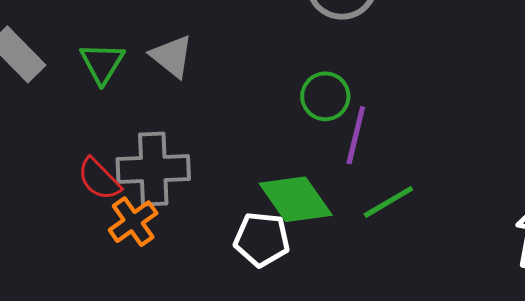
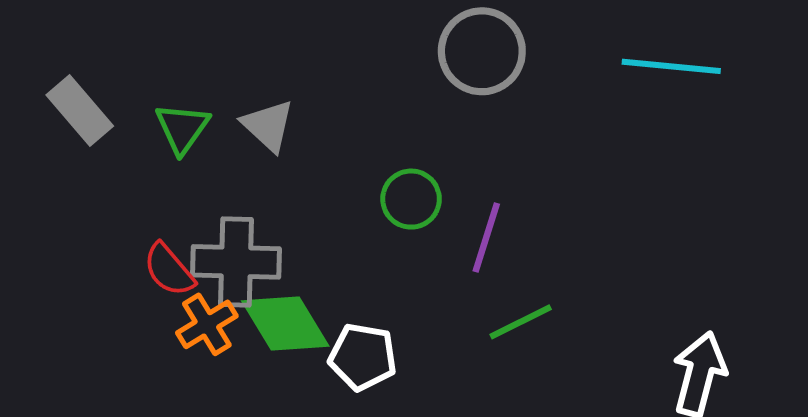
green circle: (325, 96) -> (411, 199), moved
green diamond: (296, 199) -> (285, 323), moved

